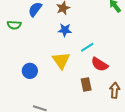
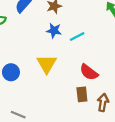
cyan line: (87, 47) -> (77, 36), moved
brown rectangle: (86, 85) -> (82, 94), moved

